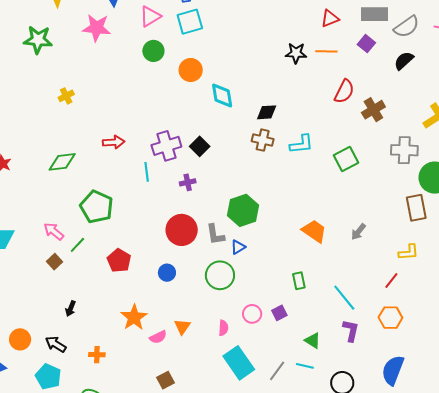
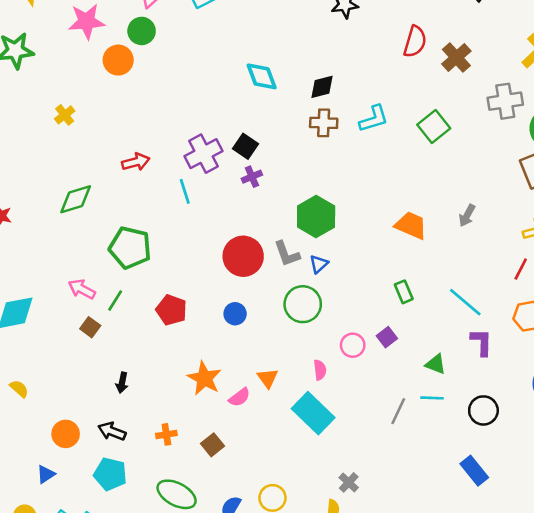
green circle: (153, 51) -> (142, 31), moved
orange circle: (191, 70) -> (118, 60), moved
purple cross: (188, 182) -> (252, 177), moved
cyan rectangle: (239, 363) -> (313, 413), moved
brown square: (166, 380) -> (212, 445), moved

